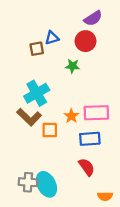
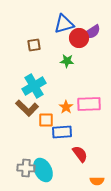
purple semicircle: (93, 18) -> (92, 32), moved
blue triangle: (52, 38) -> (64, 24), moved, size x1.5
blue rectangle: (90, 139) -> (62, 132), moved

